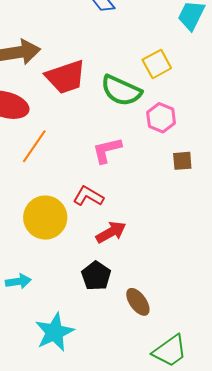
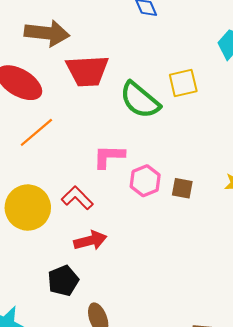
pink hexagon: (161, 118) -> (145, 181), moved

